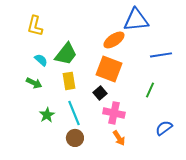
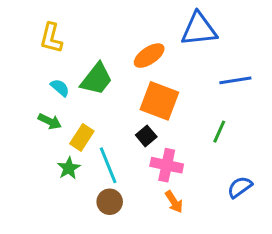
orange ellipse: (114, 40) -> (149, 56), moved
yellow rectangle: (69, 81) -> (82, 137), moved, turned 42

